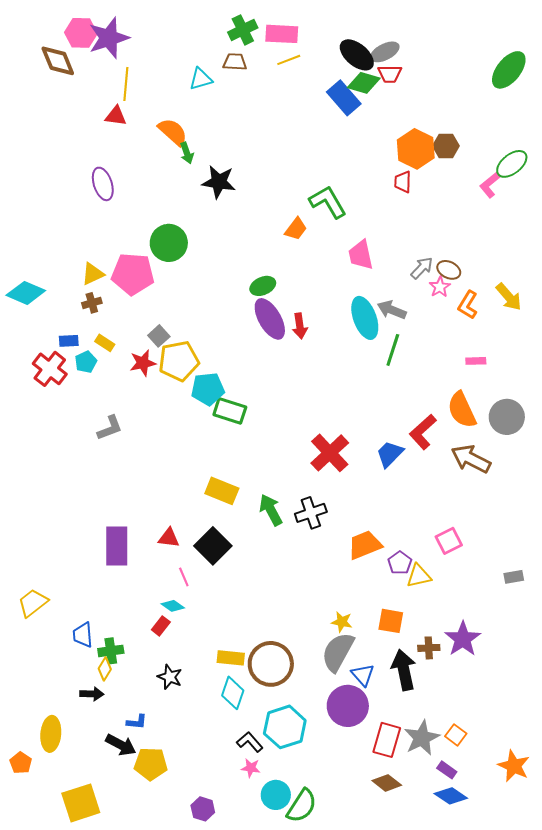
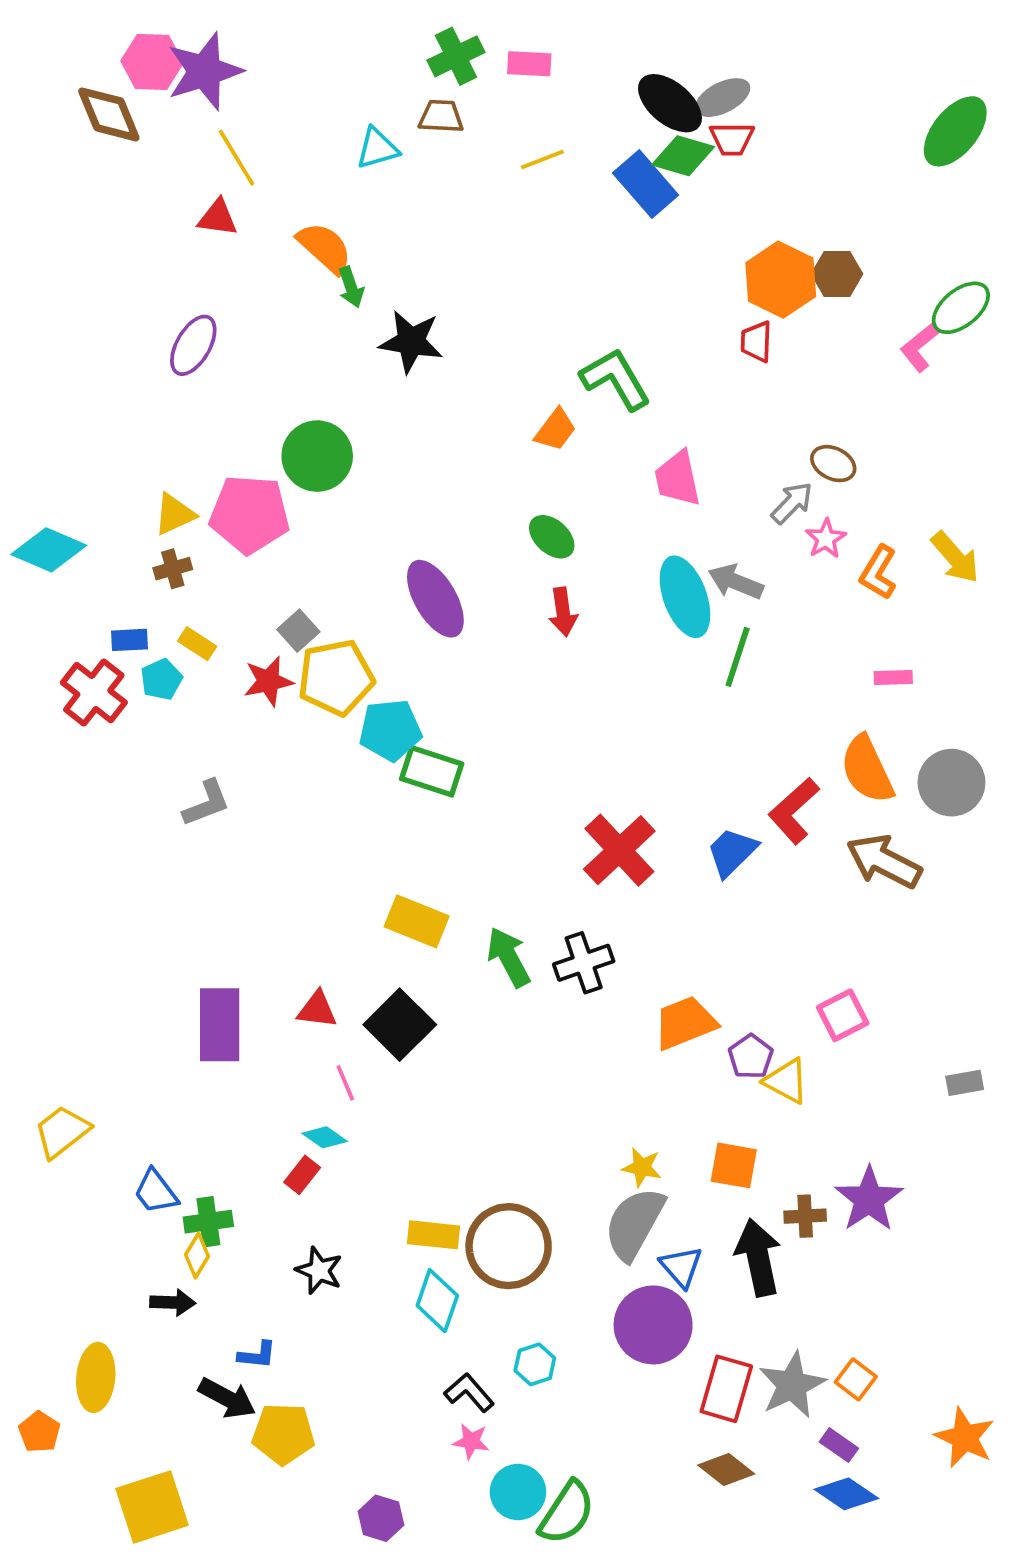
pink rectangle: (282, 34) -> (529, 64), size x0.7
yellow line: (289, 60) -> (542, 160), moved
yellow line: (126, 84) -> (236, 158), turned -36
purple ellipse: (103, 184) -> (193, 345), turned 48
brown ellipse: (449, 270) -> (833, 464), moved
green ellipse: (263, 286) -> (552, 537), moved, turned 65
purple ellipse: (270, 319) -> (435, 599), moved
yellow triangle: (419, 576) -> (786, 1081), turned 40
blue trapezoid: (83, 635) -> (156, 1192), turned -32
cyan hexagon: (285, 727) -> (535, 1364), size x0.5

